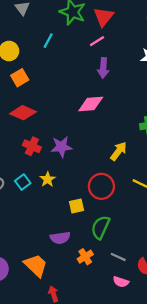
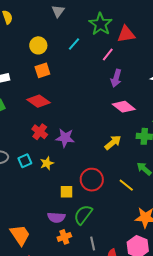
red triangle: (104, 17) -> (126, 34), turned 30
pink line: (97, 41) -> (108, 55), moved, turned -32
pink diamond: (91, 104) -> (124, 107), moved, turned 30
yellow arrow: (119, 151) -> (113, 142), moved
purple semicircle: (60, 238) -> (56, 217), moved
gray line: (118, 257) -> (93, 244), turned 40

